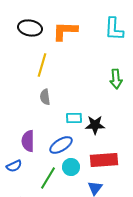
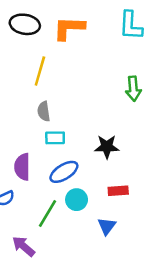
cyan rectangle: (74, 118) -> (55, 138), moved
red rectangle: (104, 160) -> (118, 191), size x0.6

